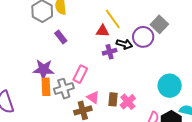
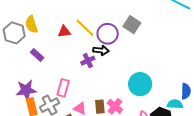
red triangle: (103, 31) -> (64, 32), moved
purple circle: (143, 37) -> (108, 34), moved
cyan circle: (170, 86) -> (140, 84), moved

